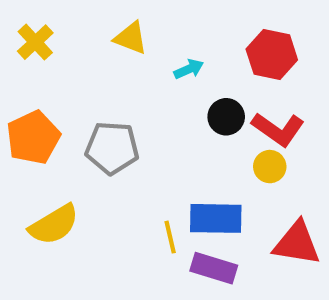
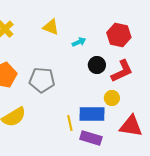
red L-shape: (278, 129) -> (122, 71), turned -60
yellow circle: (270, 167) -> (112, 98), moved

